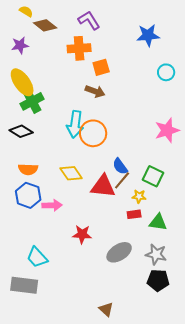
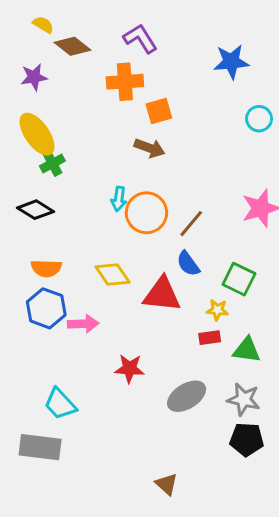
green cross: (32, 101) -> (52, 163), size x0.7
cyan arrow: (75, 124) -> (119, 199), size x0.6
brown line: (122, 180) -> (191, 224), moved

